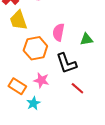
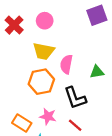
yellow trapezoid: (18, 20) -> (44, 51), moved, turned -60
red line: (77, 88) -> (75, 125), moved

